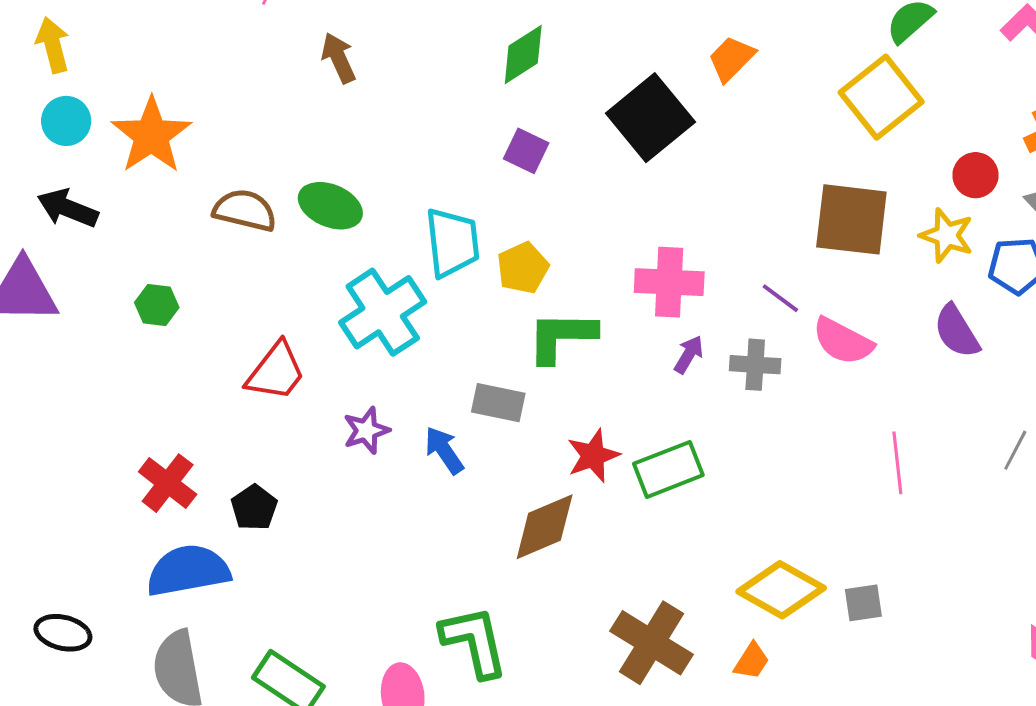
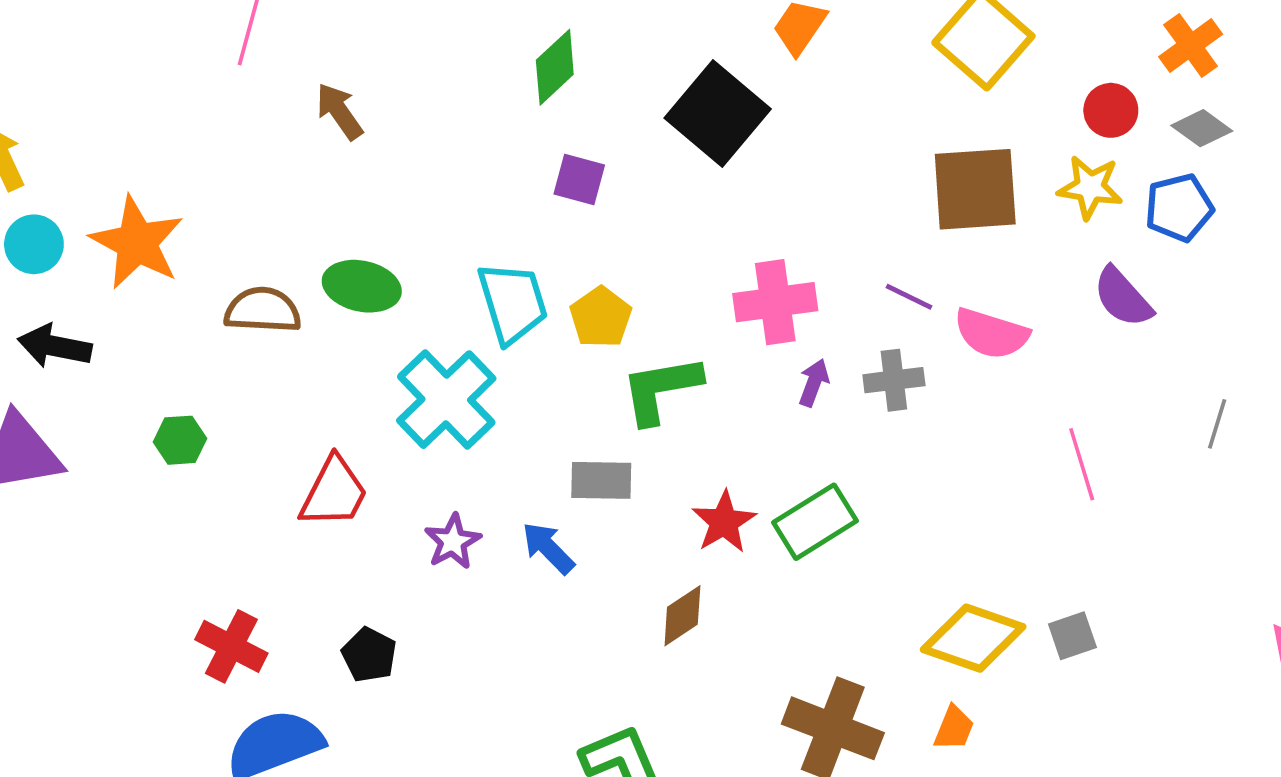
black pentagon: (254, 508) -> (369, 655), moved
brown diamond: (545, 527) -> (682, 616), size x0.7

